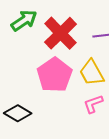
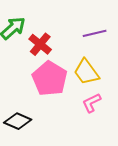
red cross: (61, 33) -> (40, 44), moved, size x0.7

